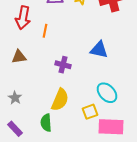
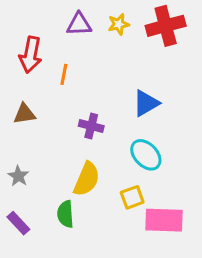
blue triangle: (99, 50) -> (146, 103), turned -42
cyan ellipse: (107, 93) -> (146, 155), moved

